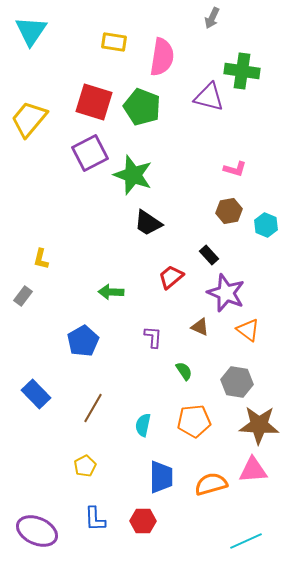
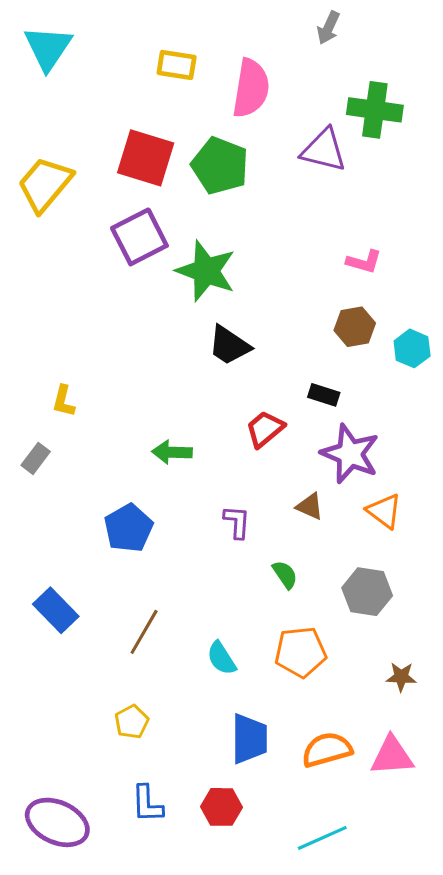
black rectangle: (209, 255) -> (324, 395), turned -30
cyan semicircle: (143, 425) -> (222, 658), turned -45
brown star: (259, 425) -> (401, 677), moved, size x0.5
pink triangle: (253, 470) -> (392, 756), moved
cyan line: (246, 541) -> (322, 838), moved

